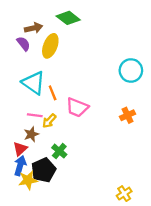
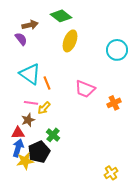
yellow ellipse: (50, 46) -> (70, 41), moved
cyan circle: (131, 70) -> (117, 50), moved
pink trapezoid: (77, 107) -> (85, 89), moved
red triangle: (20, 149) -> (18, 133), turned 40

